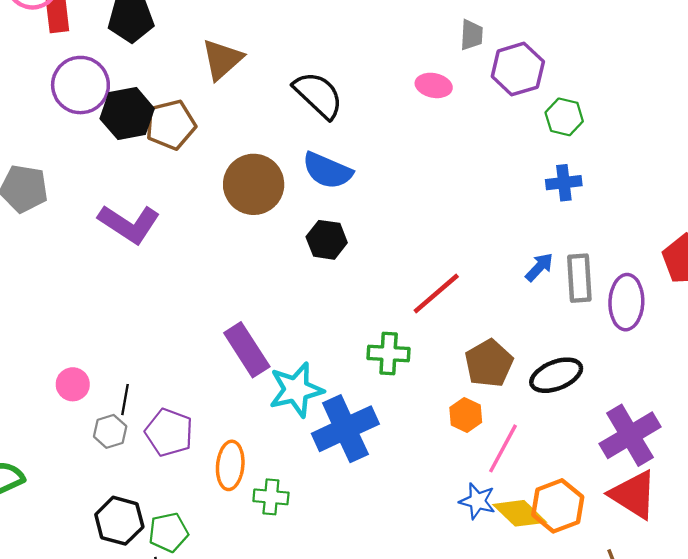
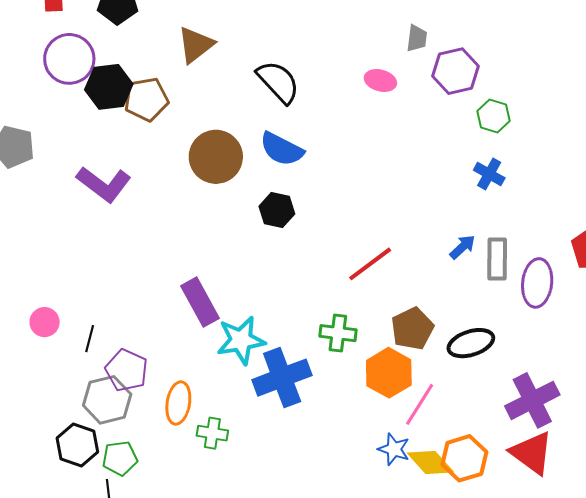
blue cross: (564, 183) -> (489, 174), turned 32
green cross: (389, 354) -> (338, 333), moved
orange hexagon: (466, 415) -> (389, 373), size x1.6
gray hexagon: (110, 431) -> (107, 400), moved, size x1.6

